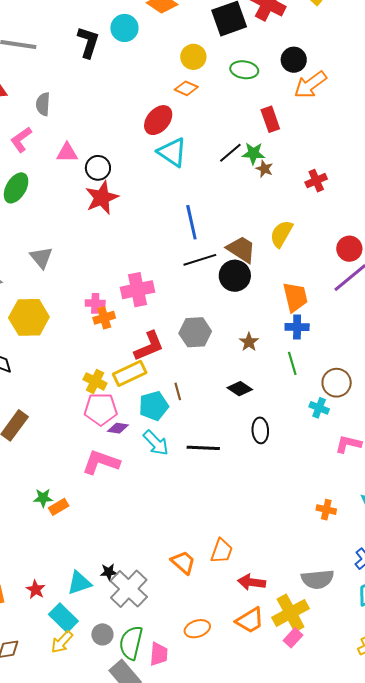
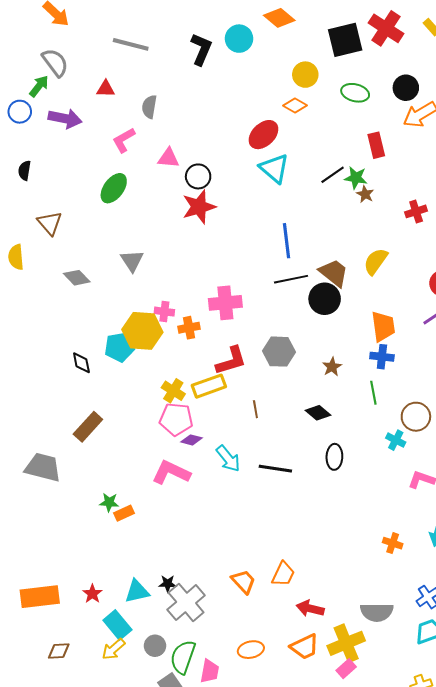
pink cross: (95, 303) -> (164, 312), moved
yellow hexagon: (29, 317) -> (142, 331), moved
cyan pentagon: (154, 406) -> (119, 347), moved

